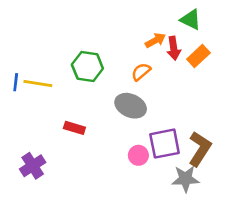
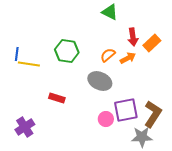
green triangle: (191, 20) -> (110, 12), moved
orange arrow: (155, 40) -> (128, 58), moved
blue line: (16, 82) -> (17, 54), moved

